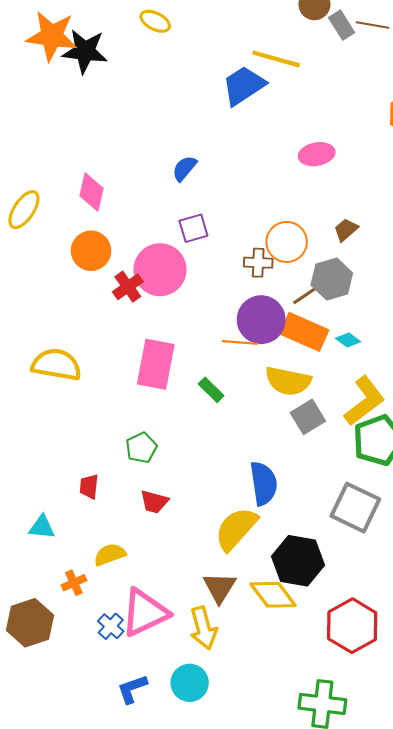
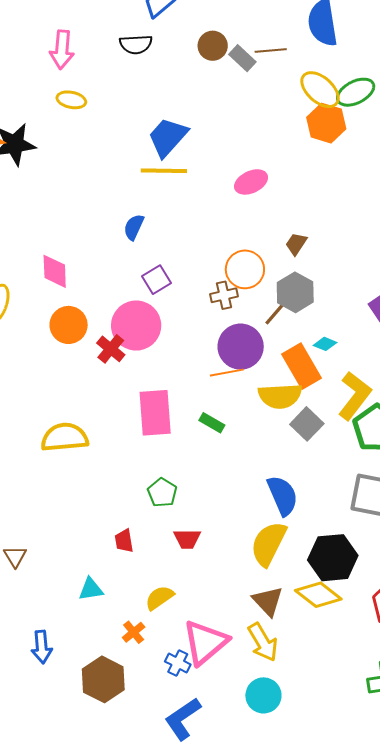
yellow line: (276, 59) -> (164, 171), moved
orange rectangle: (304, 332) -> (302, 366), moved, turned 51
blue L-shape: (132, 689) -> (183, 719), moved, size x1.4

